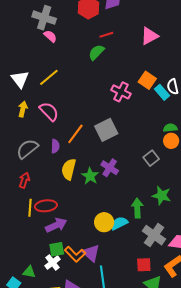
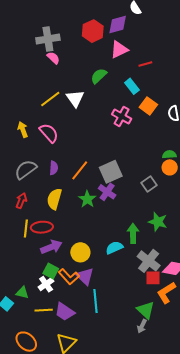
gray cross: (44, 18) -> (48, 39), turned -30
red line: (106, 35) -> (145, 64), moved
pink triangle: (149, 36) -> (119, 50), moved
white triangle: (20, 79) -> (75, 98), moved
cyan rectangle: (162, 92) -> (132, 86), moved
yellow arrow: (23, 109) -> (23, 130), turned -35
gray square: (106, 130) -> (111, 172), moved
orange line: (75, 134) -> (80, 170), moved
yellow semicircle: (69, 169) -> (54, 199), moved
yellow circle: (104, 222) -> (80, 252), moved
green square: (57, 249) -> (51, 271), turned 35
red square: (144, 265) -> (153, 278), moved

